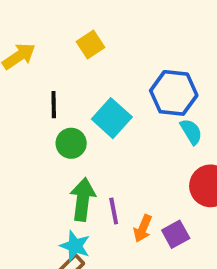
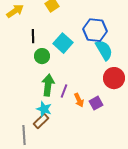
cyan semicircle: (191, 132) -> (104, 50), size x1.5
purple line: (114, 211) -> (64, 91), turned 32
orange arrow: (143, 228) -> (79, 100), turned -48

